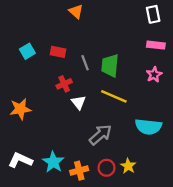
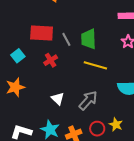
cyan square: (27, 51) -> (18, 56), moved
red rectangle: (58, 52) -> (42, 33), size x1.6
white triangle: (78, 102) -> (58, 99), moved

